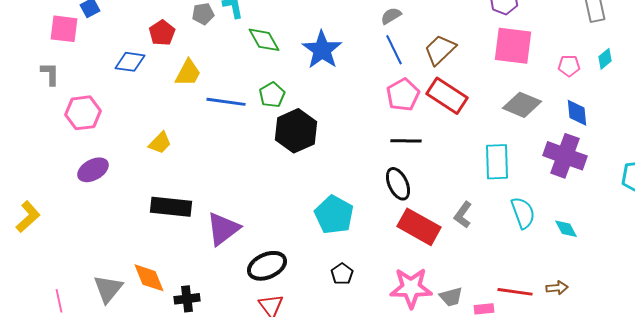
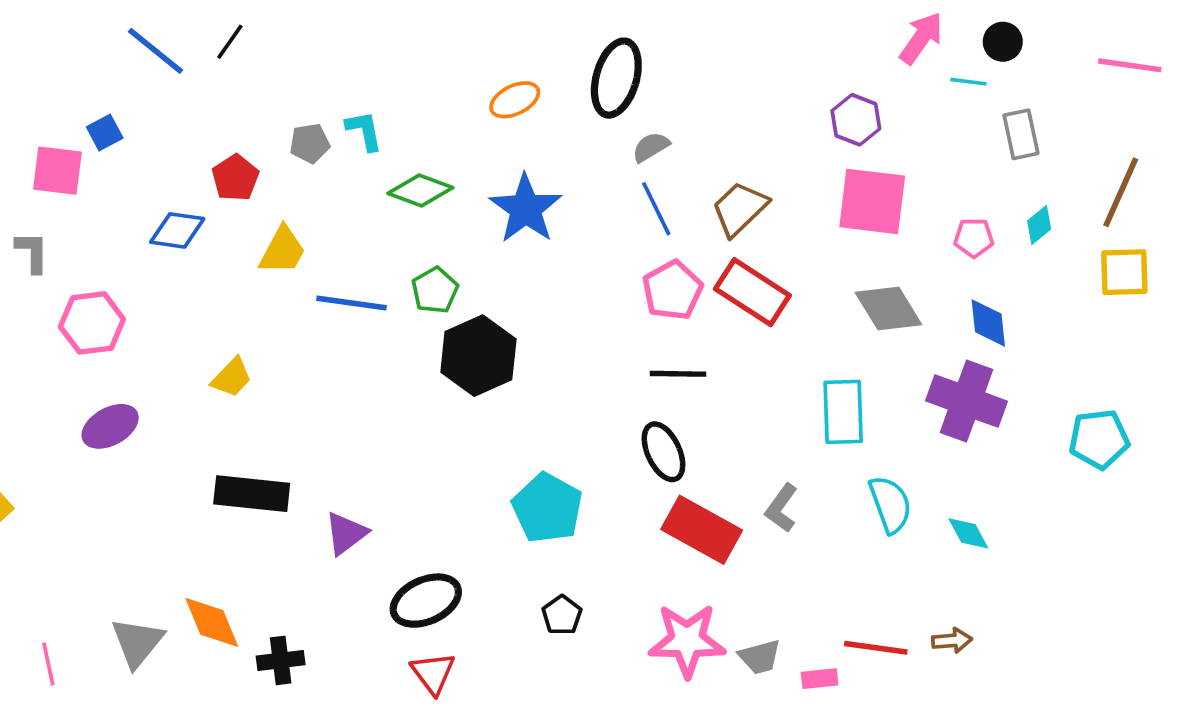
green diamond: (264, 40) -> (420, 191), turned -40
gray diamond: (522, 105) -> (888, 308), turned 36
purple triangle: (223, 229) -> (346, 533), size x0.7

